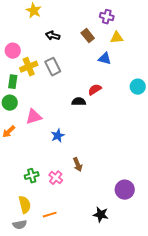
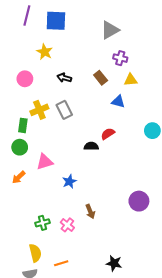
pink circle: (13, 51) -> (25, 79), moved
purple circle: (125, 190) -> (139, 201), moved

